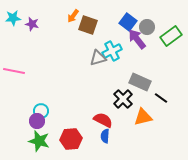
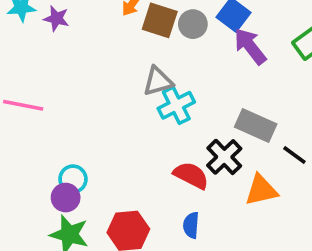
gray circle: (147, 27) -> (193, 24), moved
cyan cross: (112, 51) -> (176, 105), moved
gray triangle: (98, 58) -> (158, 81), moved
red semicircle: (103, 120) -> (191, 175), moved

